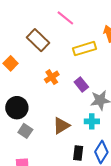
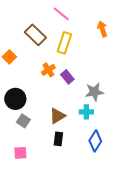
yellow rectangle: (84, 49) -> (64, 43), moved, turned -55
purple rectangle: (81, 84) -> (67, 77), moved
black rectangle: (78, 153) -> (58, 139), moved

